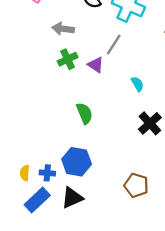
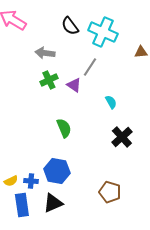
yellow semicircle: (25, 173) -> (11, 181), turned -120
blue rectangle: (37, 200) -> (22, 205), turned -55

